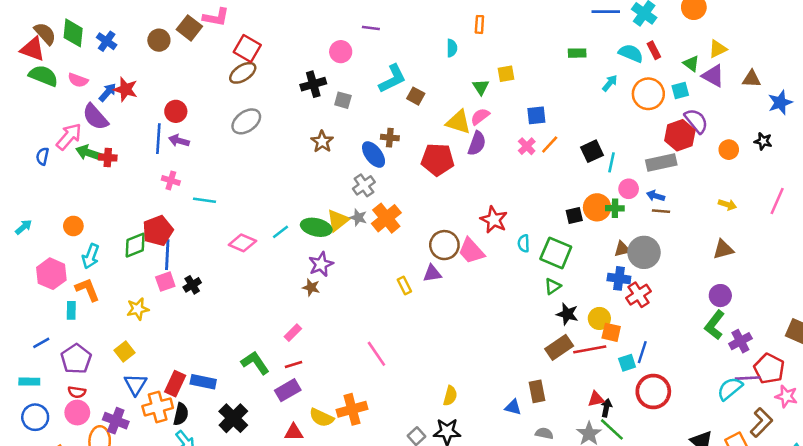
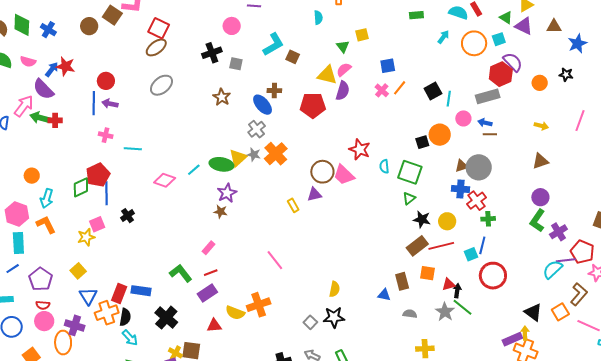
green cross: (615, 208) -> (488, 219), moved
pink square: (165, 282) -> (97, 224), moved
cyan rectangle: (71, 310) -> (18, 243), moved, size x1.5
orange square: (611, 332) -> (428, 273), moved

